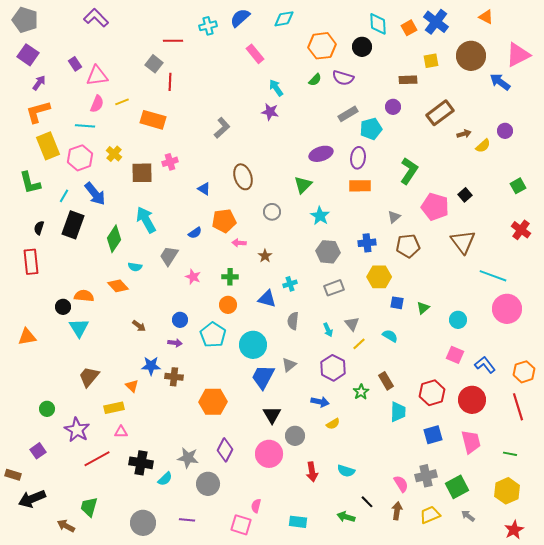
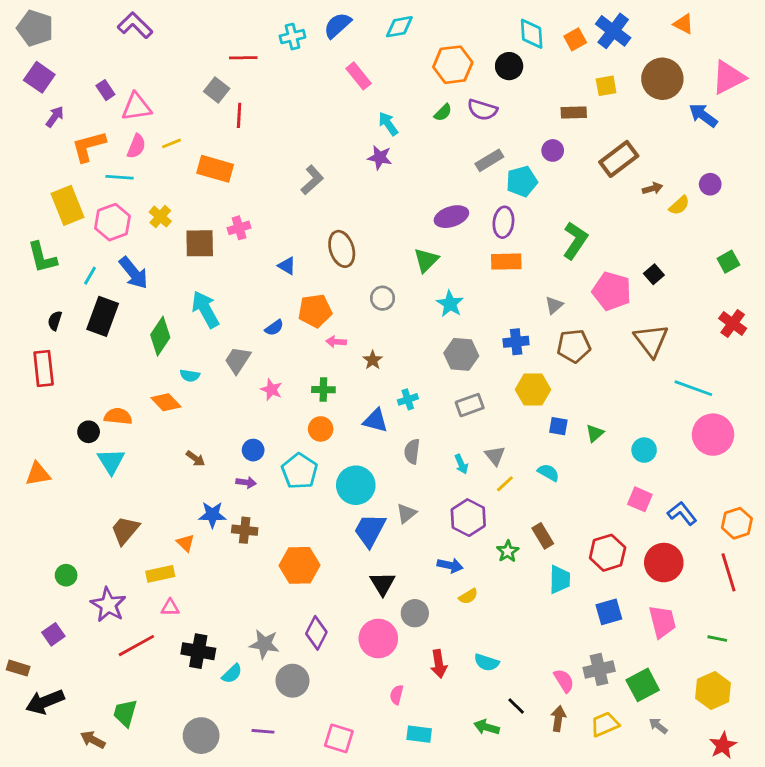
orange L-shape: (38, 112) -> (89, 146), moved
pink semicircle: (256, 506) -> (397, 695), moved

